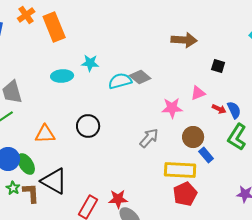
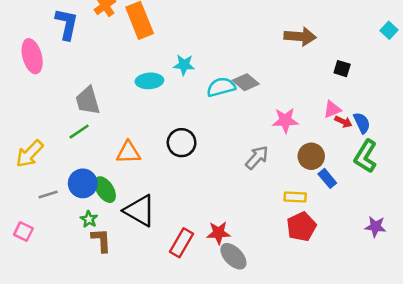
pink triangle: (198, 93) -> (332, 109), moved
yellow rectangle: (180, 170) -> (295, 197), size x0.6
brown L-shape: (31, 193) -> (101, 240), moved

